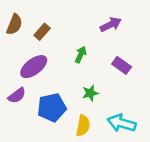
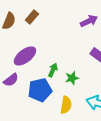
brown rectangle: (42, 32) -> (32, 17), moved
green arrow: (81, 55) -> (53, 70), moved

